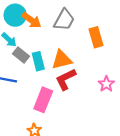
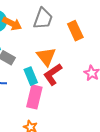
orange triangle: (62, 60) -> (46, 57), turned -45
cyan rectangle: (38, 61) -> (31, 76), moved

